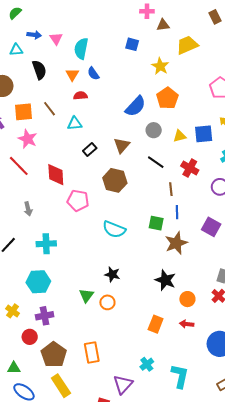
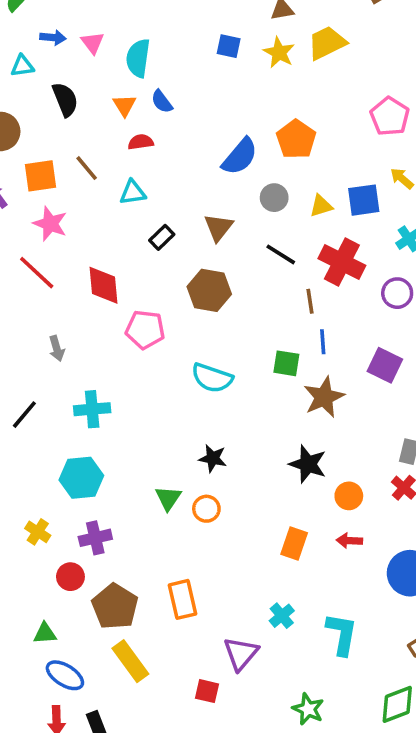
yellow star: (160, 66) -> (279, 52), moved
red cross: (190, 168) -> (342, 262), size x1.4

